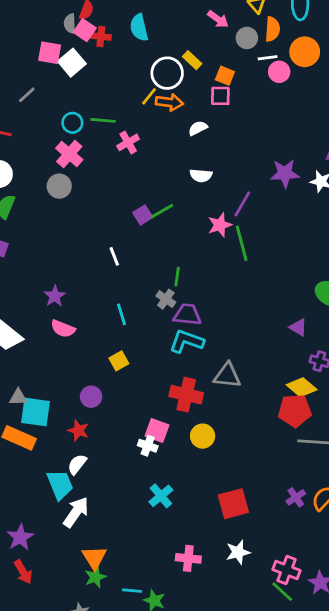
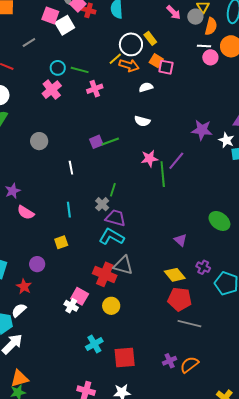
gray circle: (247, 38) -> (195, 17), moved
orange square: (225, 76) -> (156, 61), moved
gray circle: (59, 186) -> (39, 141), moved
purple line: (242, 204) -> (176, 161), moved
purple star: (55, 296) -> (13, 191), moved
purple triangle: (298, 327) -> (180, 240), moved
gray triangle: (227, 375) -> (123, 265), moved
yellow diamond: (302, 387) -> (175, 275), moved
cyan cross: (161, 496) -> (94, 344), moved
orange triangle: (94, 557) -> (20, 378), turned 36

